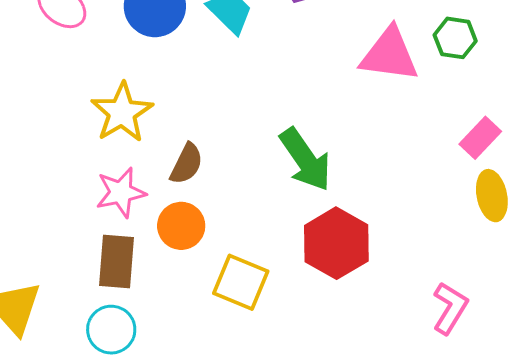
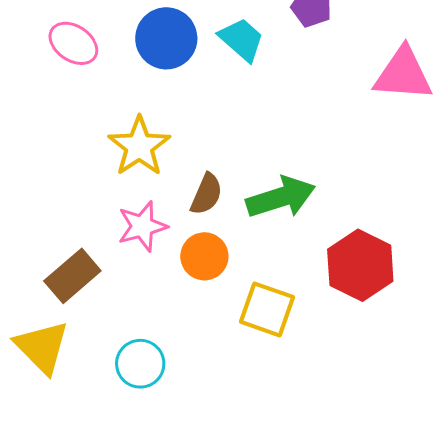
green arrow: (305, 160) -> (281, 197), moved, turned -70
brown rectangle: (117, 262) -> (72, 276), moved, turned 48

